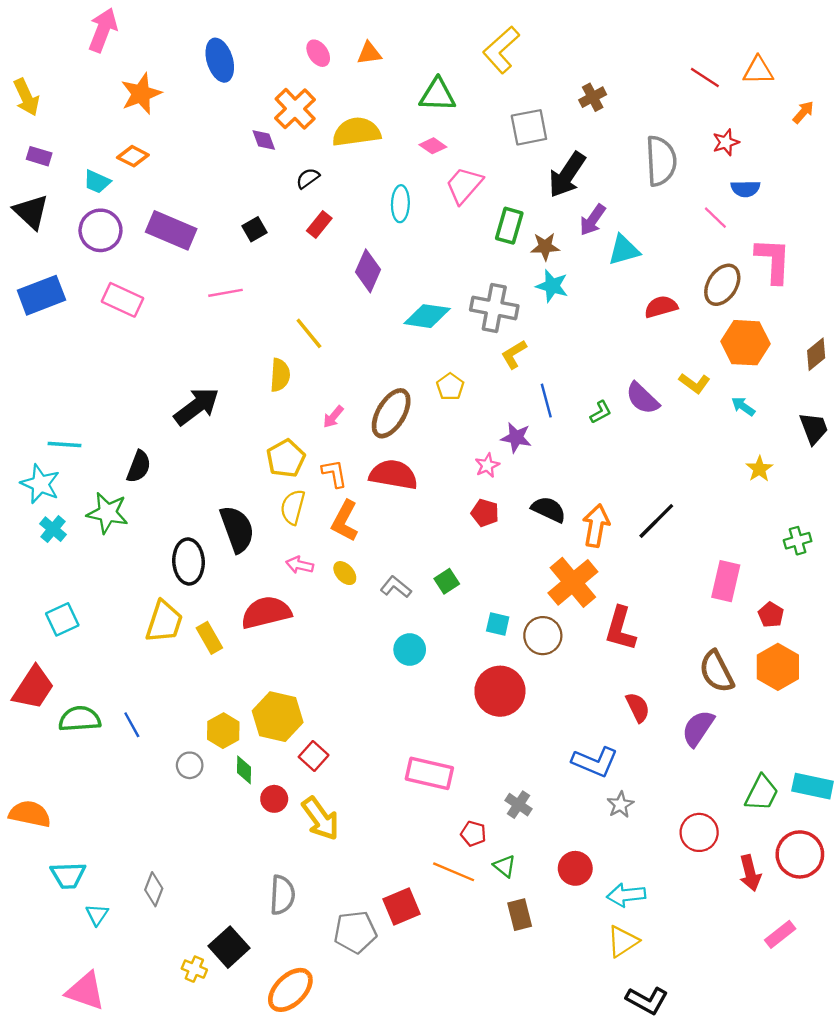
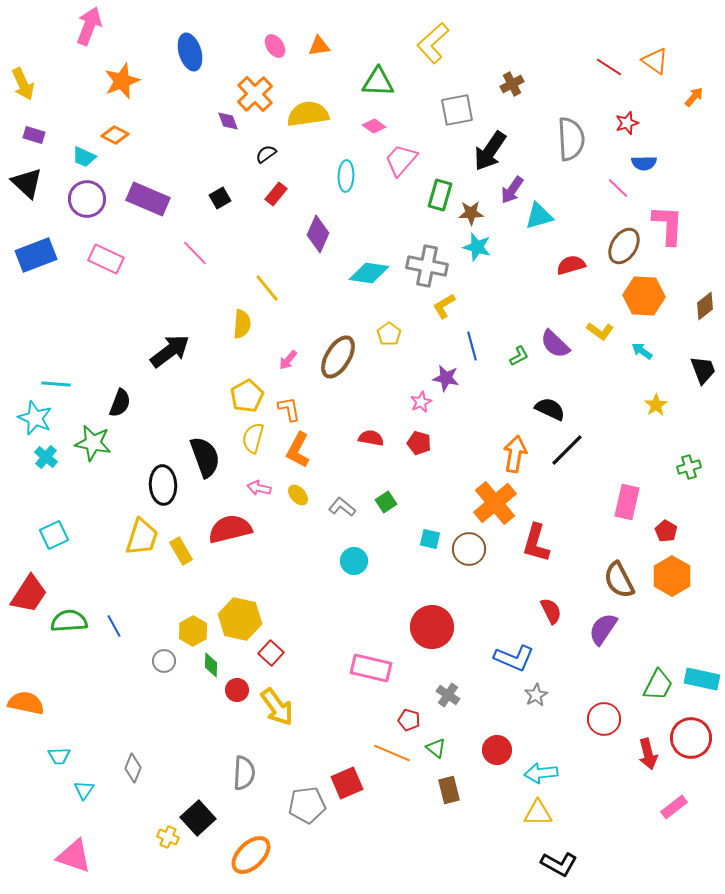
orange triangle: (758, 71) -> (655, 61), turned 36
pink line: (226, 293) -> (195, 253), turned 56
red semicircle: (393, 475) -> (371, 438), moved, size x0.6
black semicircle: (549, 509) -> (550, 409), moved
red circle: (500, 691) -> (432, 627), moved
cyan trapezoid: (68, 875) -> (59, 756), size x0.7
yellow triangle: (623, 941) -> (538, 813), turned 32

